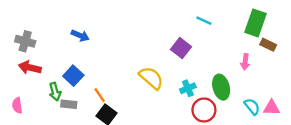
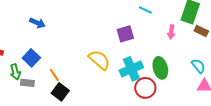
purple square: (181, 48) -> (125, 34), turned 36
pink arrow: (245, 62) -> (171, 32), moved
cyan cross: (188, 88) -> (131, 69), size x1.6
cyan semicircle: (252, 107) -> (198, 66), moved

